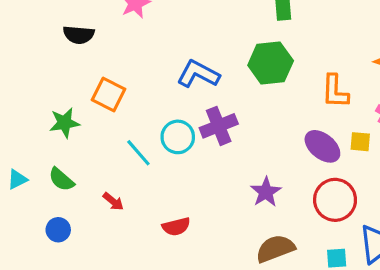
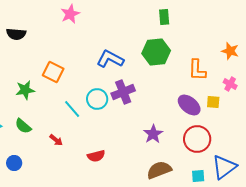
black semicircle: (79, 35) -> (16, 34), moved
blue circle: (58, 230) -> (14, 163), moved

